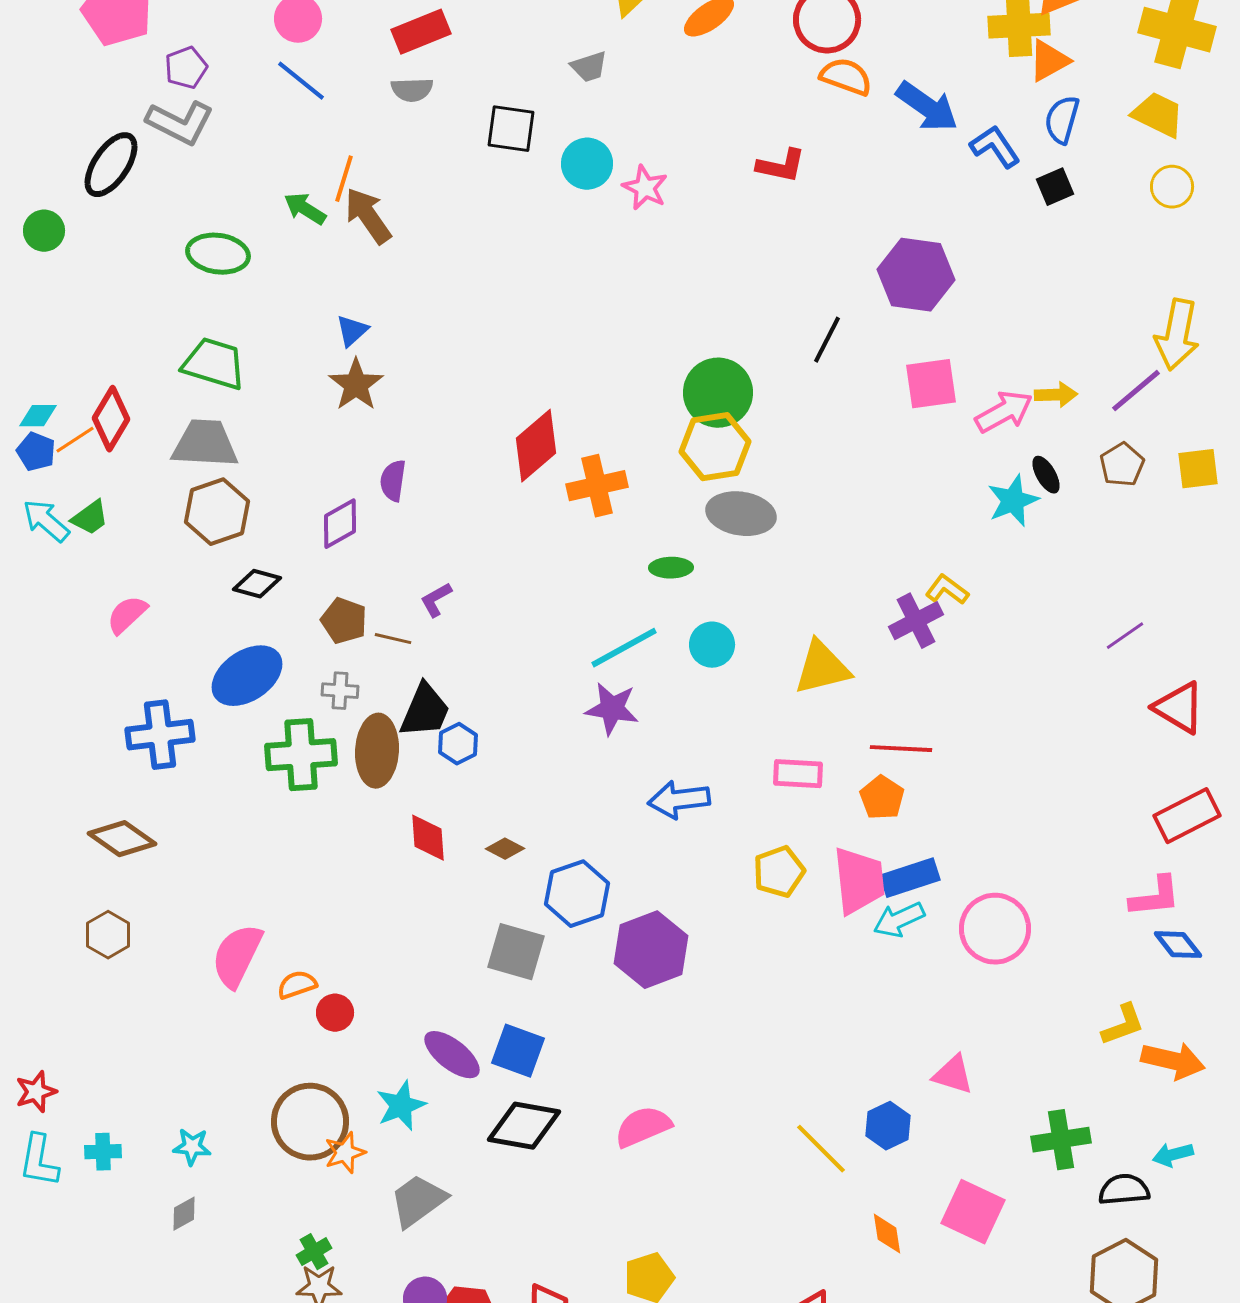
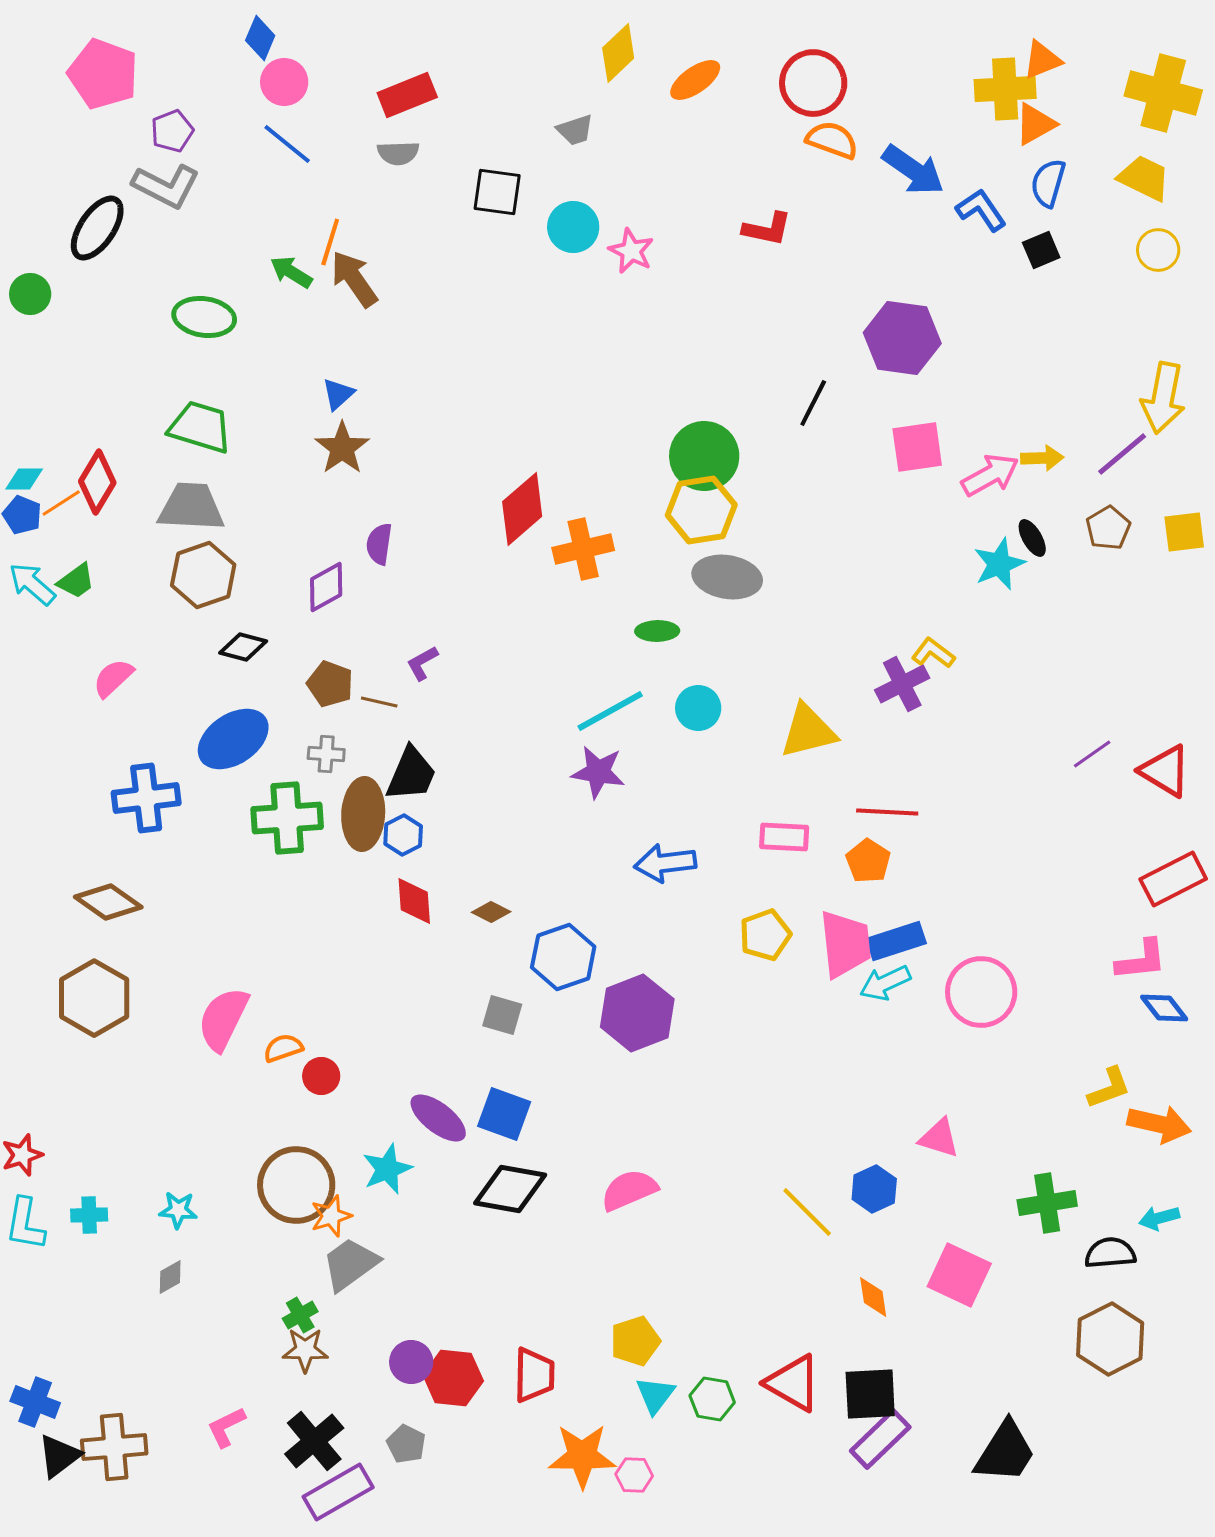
purple line: (1125, 636) -> (1092, 754), moved
blue hexagon: (458, 744) -> (403, 835), moved
brown hexagon: (108, 935) -> (94, 998), size x1.6
gray square: (516, 952) -> (502, 1015), size x0.7
gray trapezoid: (418, 1201) -> (350, 1264), moved

